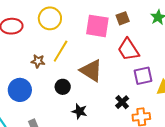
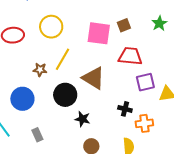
red trapezoid: (128, 49) -> (130, 56), turned 130
black circle: (63, 87) -> (65, 95), size x1.5
black cross: (122, 102) -> (125, 109), turned -32

